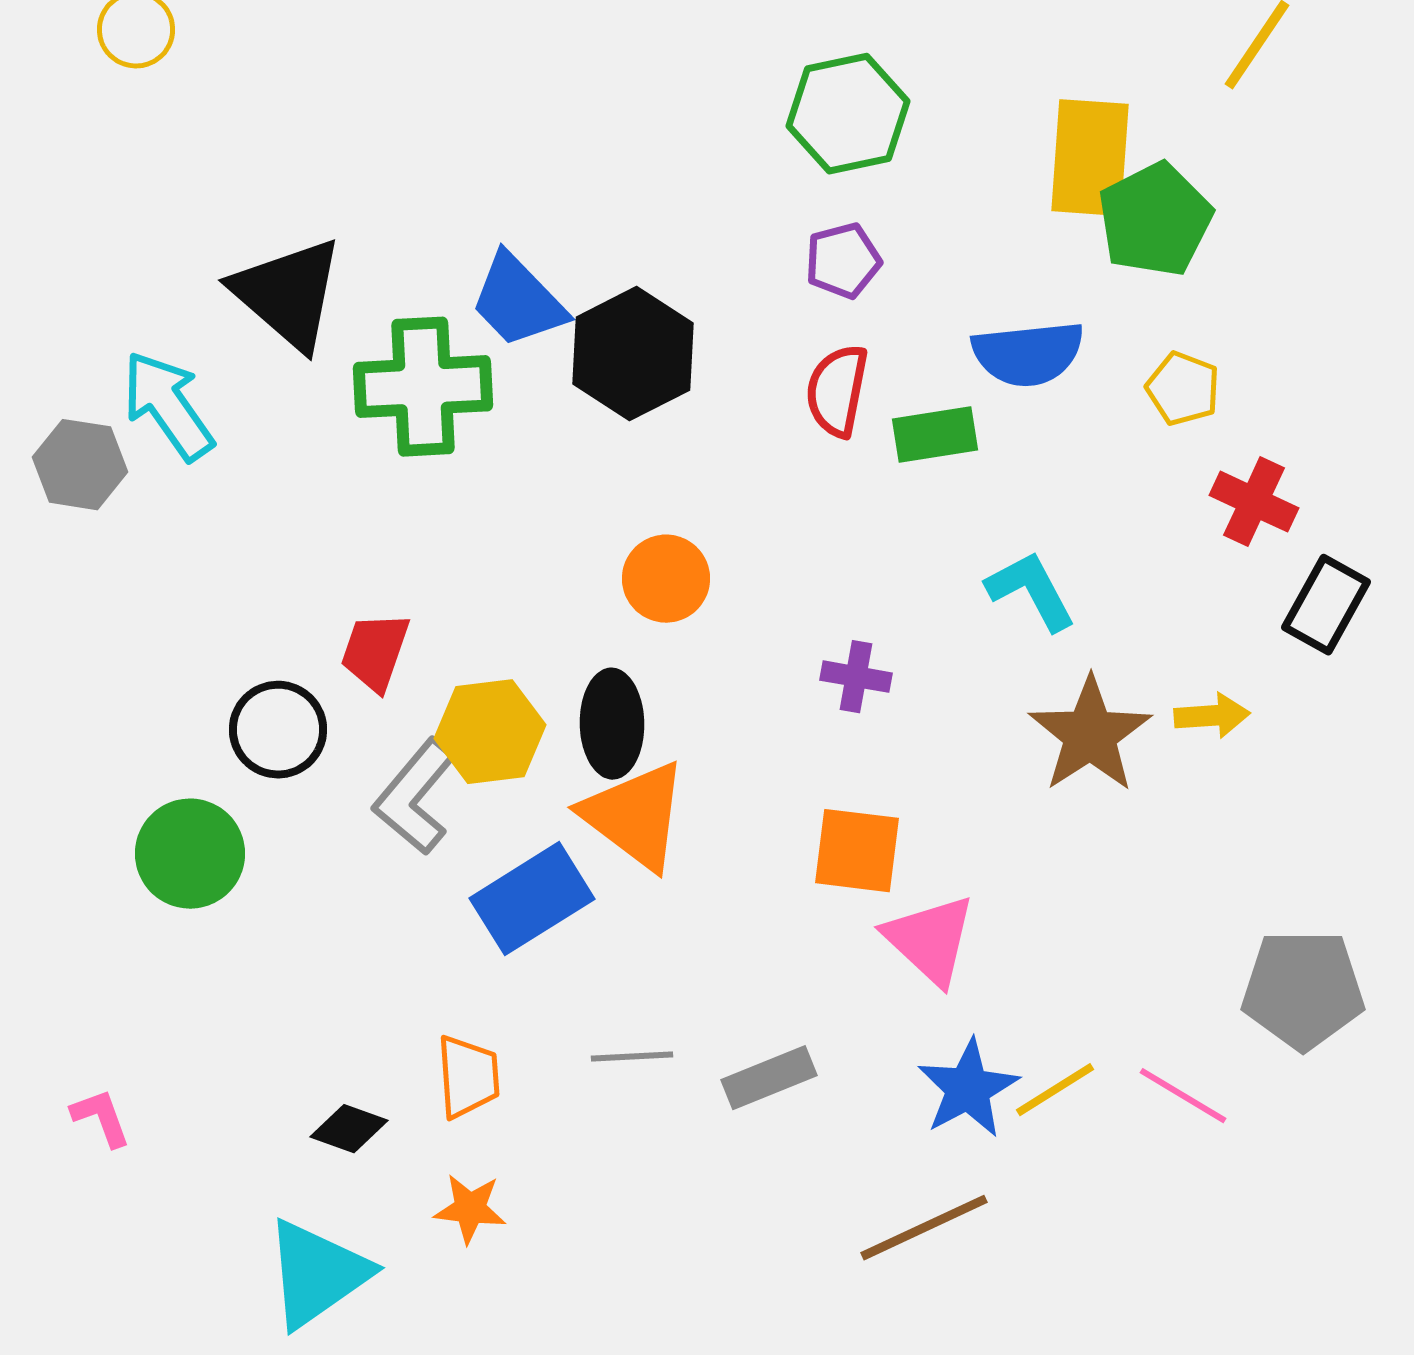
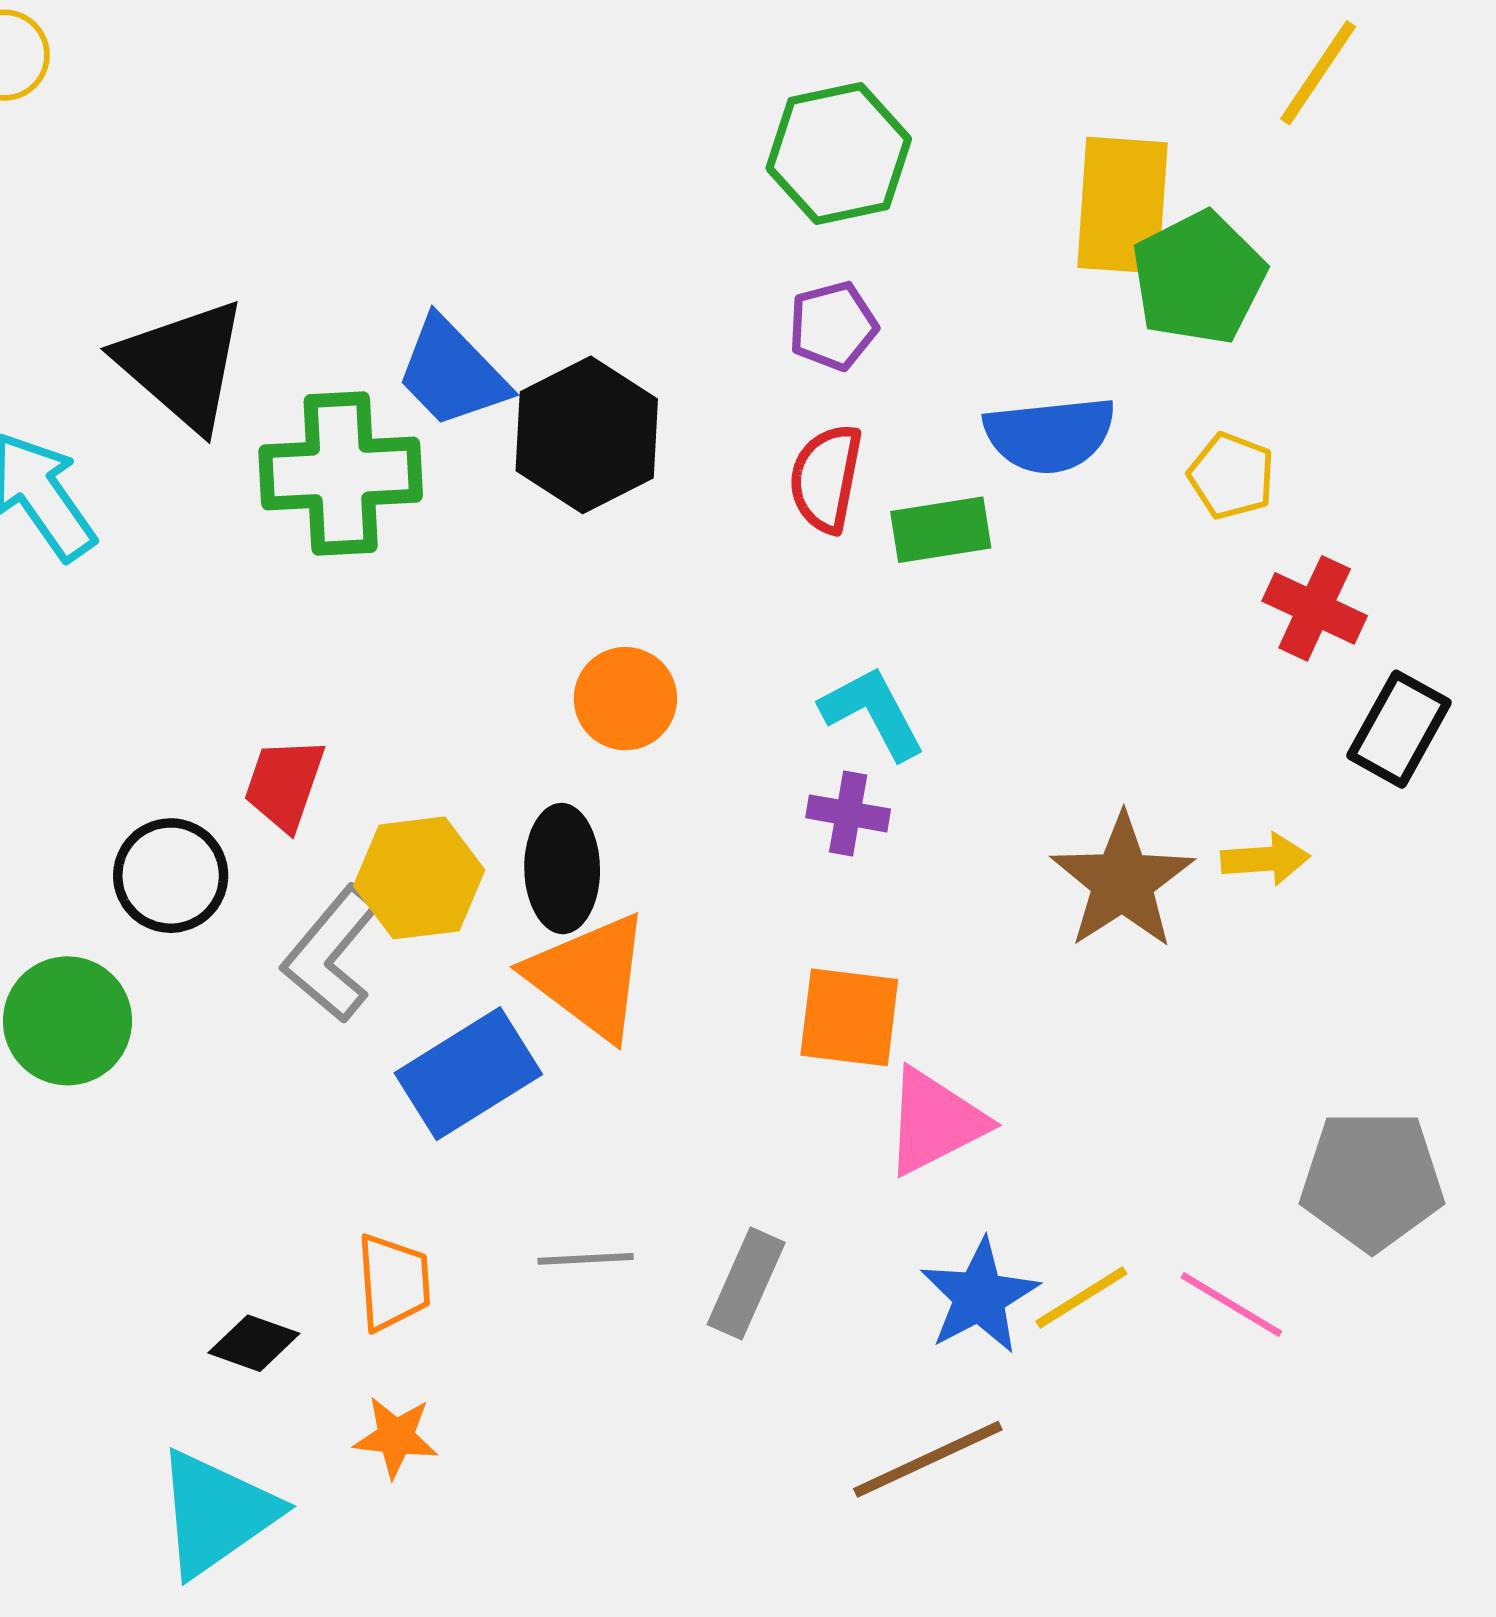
cyan L-shape: (1031, 591) -> (873, 713), moved
pink triangle: (930, 940) -> (935, 1122), turned 50
gray rectangle: (769, 1078) -> (746, 1283), turned -44

